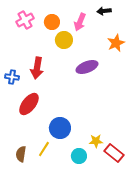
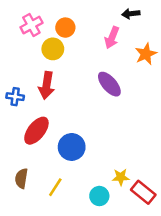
pink arrow: (80, 22) -> (112, 38), moved
yellow circle: (64, 40) -> (53, 49), moved
purple ellipse: (87, 67) -> (109, 84), turned 70
blue circle: (60, 128) -> (72, 147), moved
brown semicircle: (21, 154) -> (21, 178), moved

